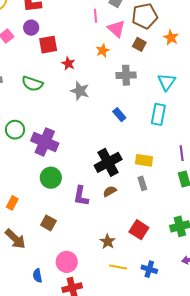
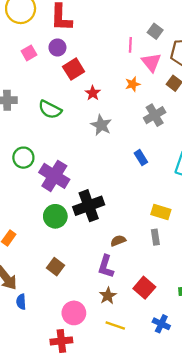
red square: (48, 45) -> (74, 69), turned -30
gray cross: (126, 75) -> (155, 115), turned -36
black cross: (108, 162) -> (89, 206), moved
purple L-shape: (81, 196) -> (106, 266), moved
brown square: (48, 223) -> (55, 267), moved
pink circle: (67, 262) -> (74, 313), moved
blue cross: (149, 269) -> (161, 324), moved
blue semicircle: (37, 276) -> (21, 302), moved

